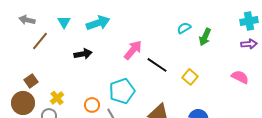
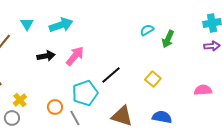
pink arrow: (133, 50) -> (75, 56), moved
black line: (157, 65) -> (111, 75), moved, turned -75
pink semicircle: (240, 77) -> (203, 90), moved, turned -30

